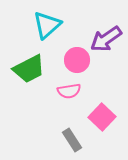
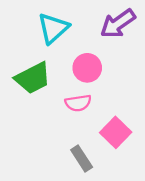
purple arrow: (106, 39) -> (118, 24), moved

